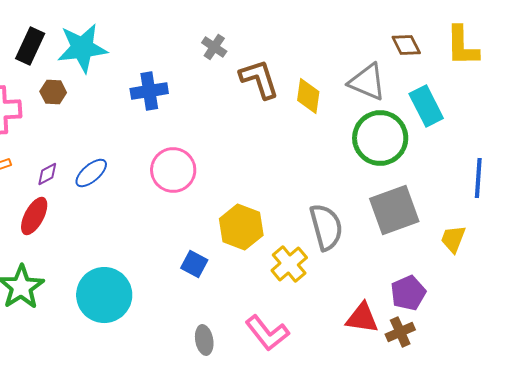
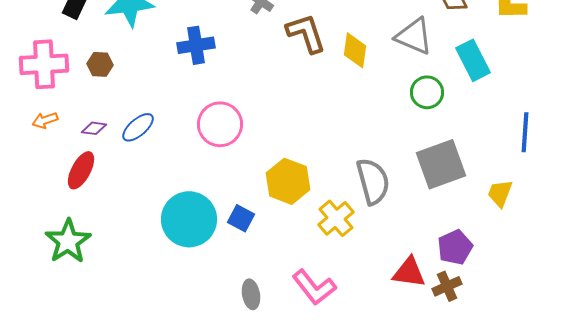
brown hexagon: (53, 92) -> (100, 64), moved
green circle: (380, 138) -> (427, 92), size x0.6
purple diamond: (47, 174) -> (94, 128), turned 35
cyan circle: (104, 295) -> (189, 219), moved

